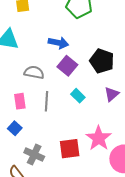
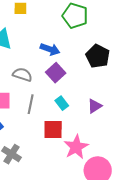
black pentagon: (102, 61) -> (98, 56), moved
red square: (70, 149) -> (53, 130), moved

